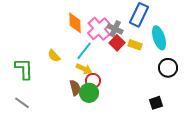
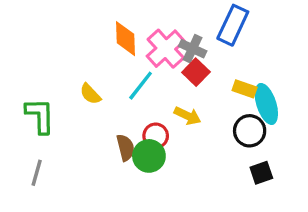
cyan ellipse: (159, 38) -> (266, 104), moved
yellow rectangle: (135, 45) -> (245, 89), moved
black circle: (168, 68) -> (250, 131), moved
yellow arrow: (84, 69) -> (188, 116), moved
gray line: (22, 103) -> (37, 173), turned 70

